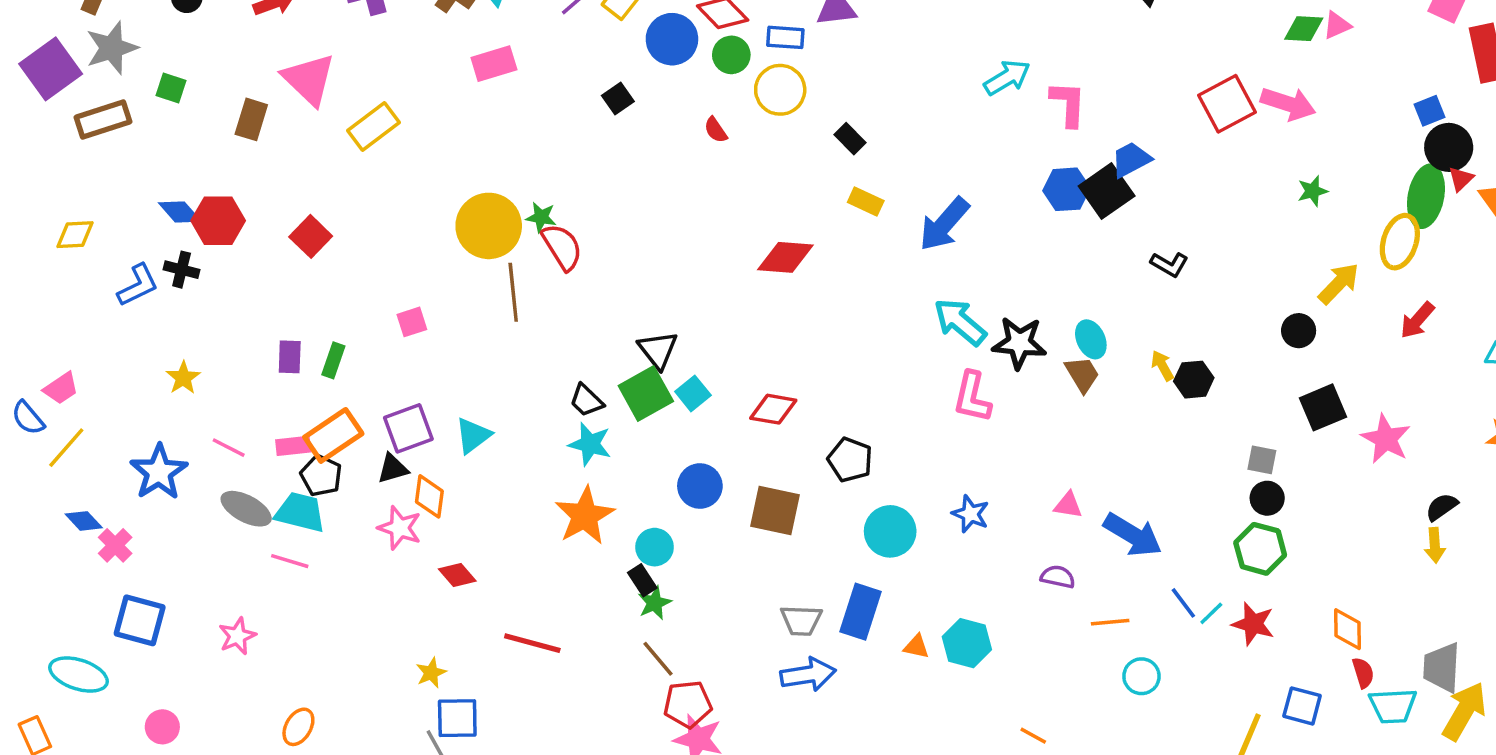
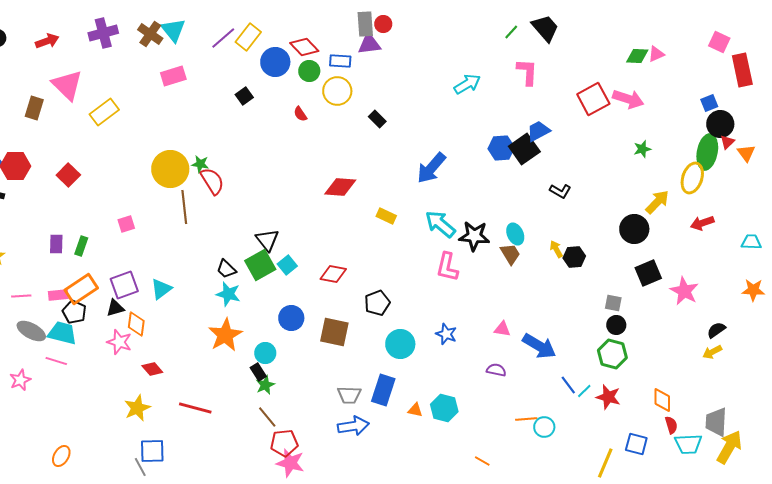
pink L-shape: (1068, 104) -> (527, 72), moved
yellow rectangle: (866, 201) -> (386, 216), moved
red arrow: (1417, 320) -> (702, 223), turned 30
black circle: (1299, 331) -> (634, 229), size x1.5
pink line: (229, 448) -> (21, 296), turned -30
black pentagon: (850, 460) -> (377, 303), turned 30
yellow arrow: (1435, 545) -> (712, 352), turned 66
orange line: (1110, 622) -> (526, 419), moved
pink star: (237, 636) -> (20, 380), moved
yellow star: (431, 673) -> (137, 408), moved, size x1.5

